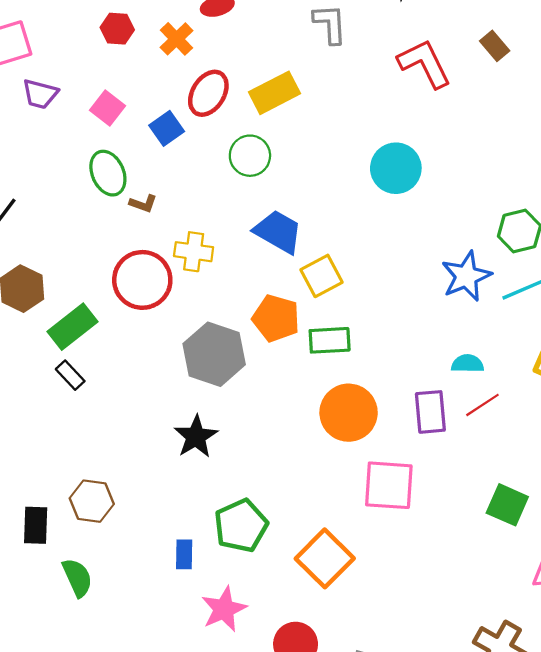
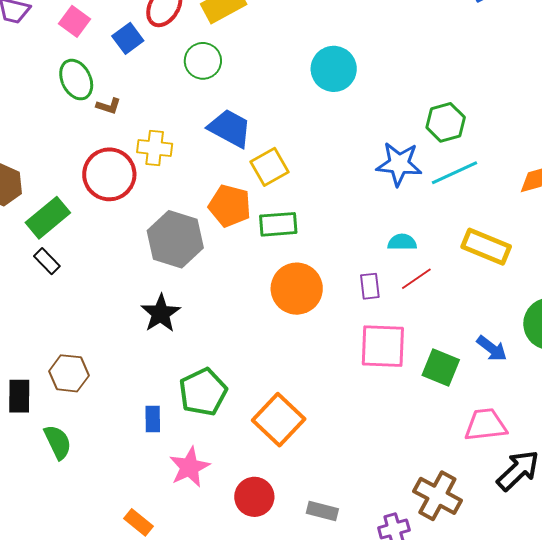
blue star: (466, 276) -> (399, 164), turned 30
purple rectangle: (430, 412) -> (370, 286), size x0.7
pink square: (389, 485) -> (383, 346), moved

